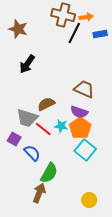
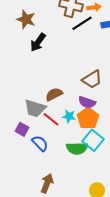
black line: (74, 33) -> (82, 23), turned 30
black arrow: (27, 64) -> (38, 42), moved
brown trapezoid: (84, 89) -> (92, 79), turned 125
green semicircle: (49, 173) -> (77, 148), moved, turned 60

